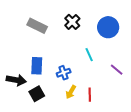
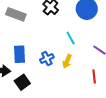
yellow arrow: (71, 92) -> (67, 61), moved
red line: (90, 95) -> (94, 77), moved

